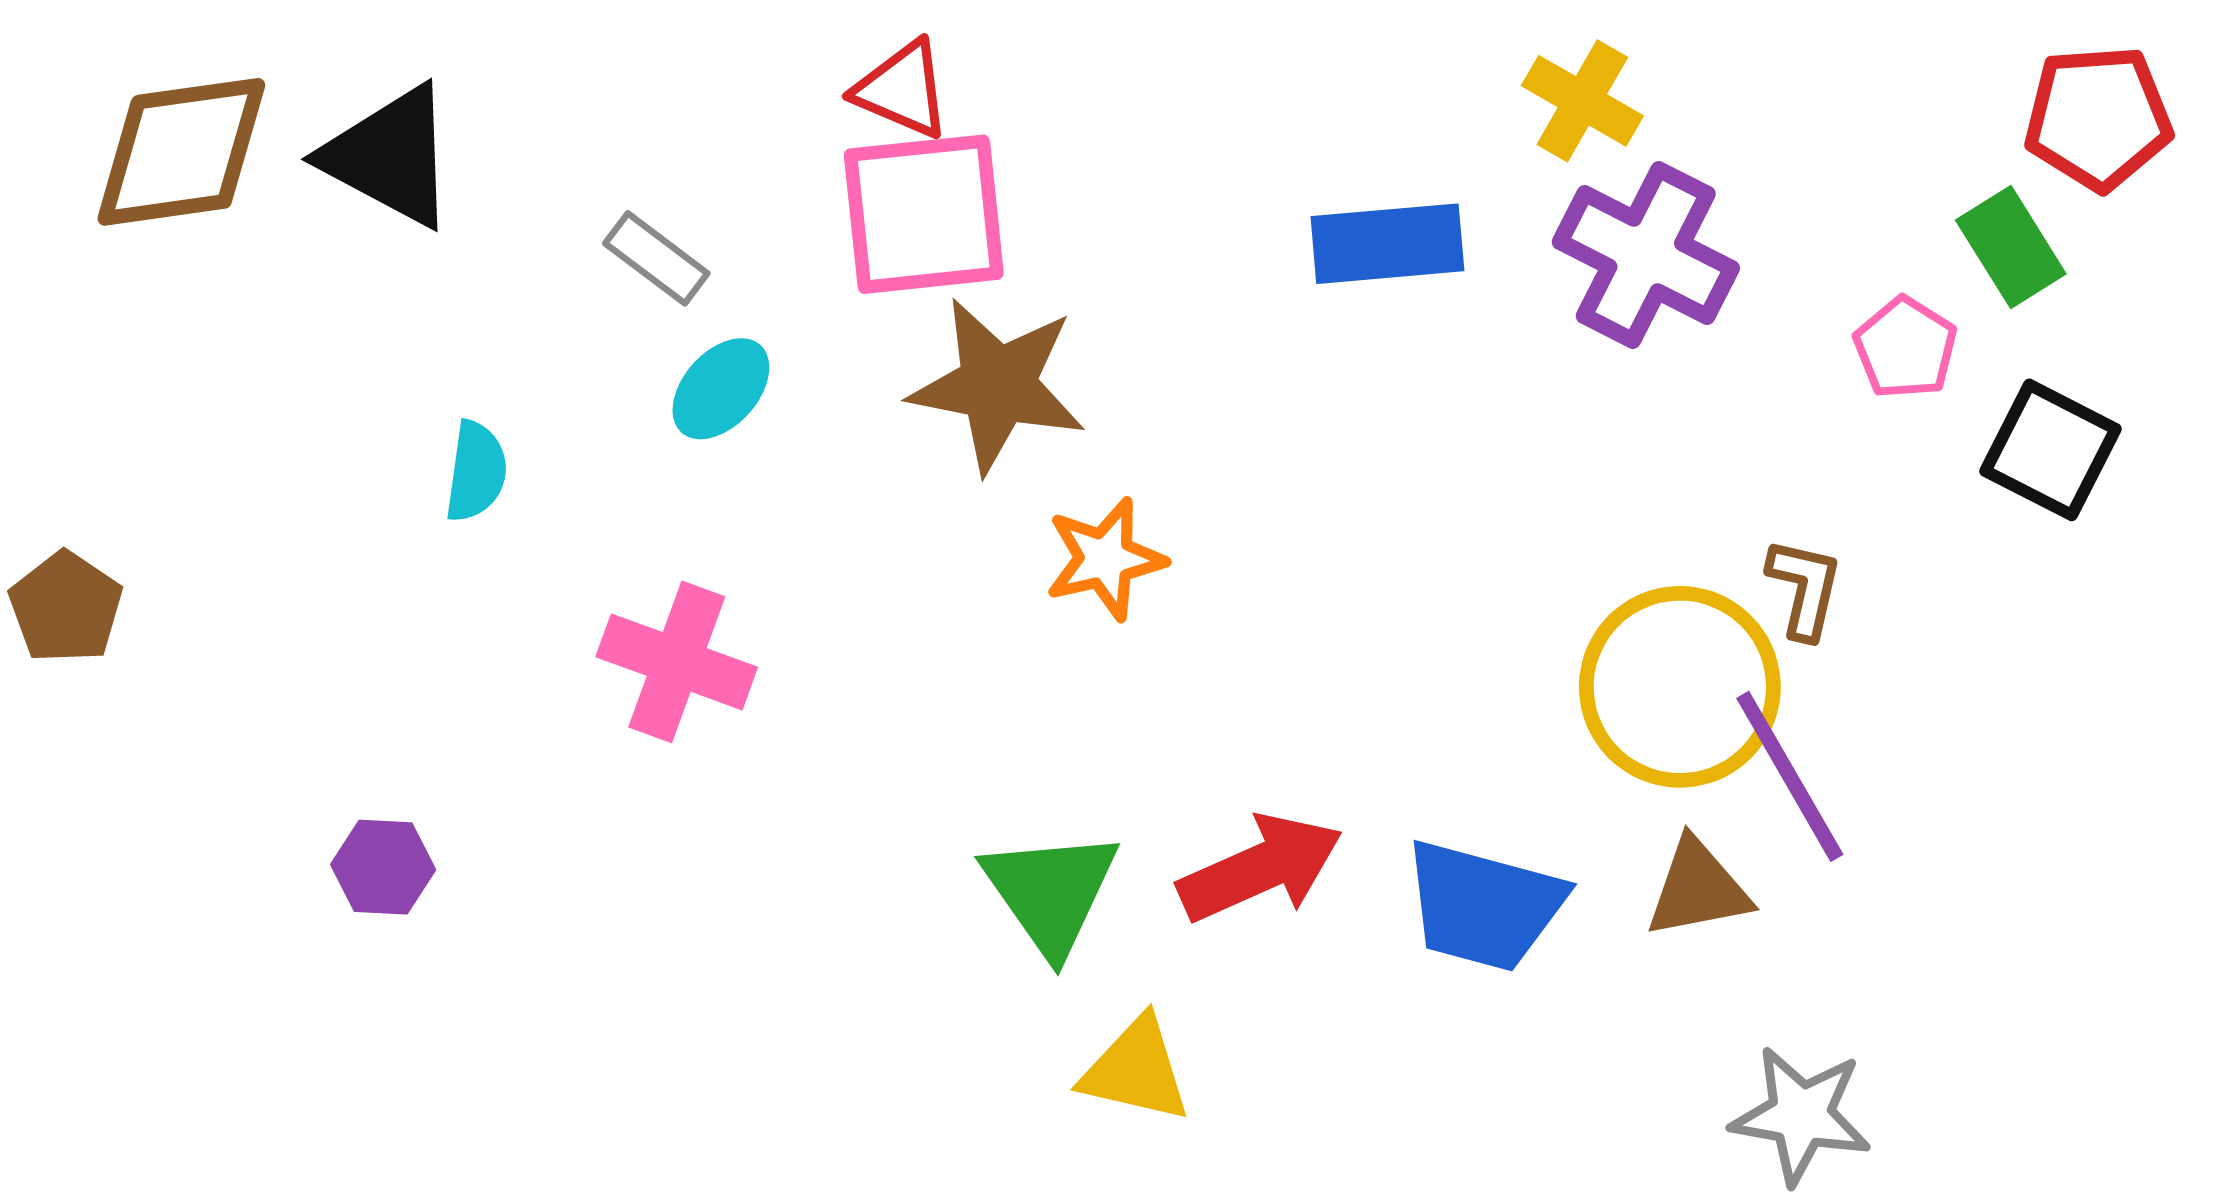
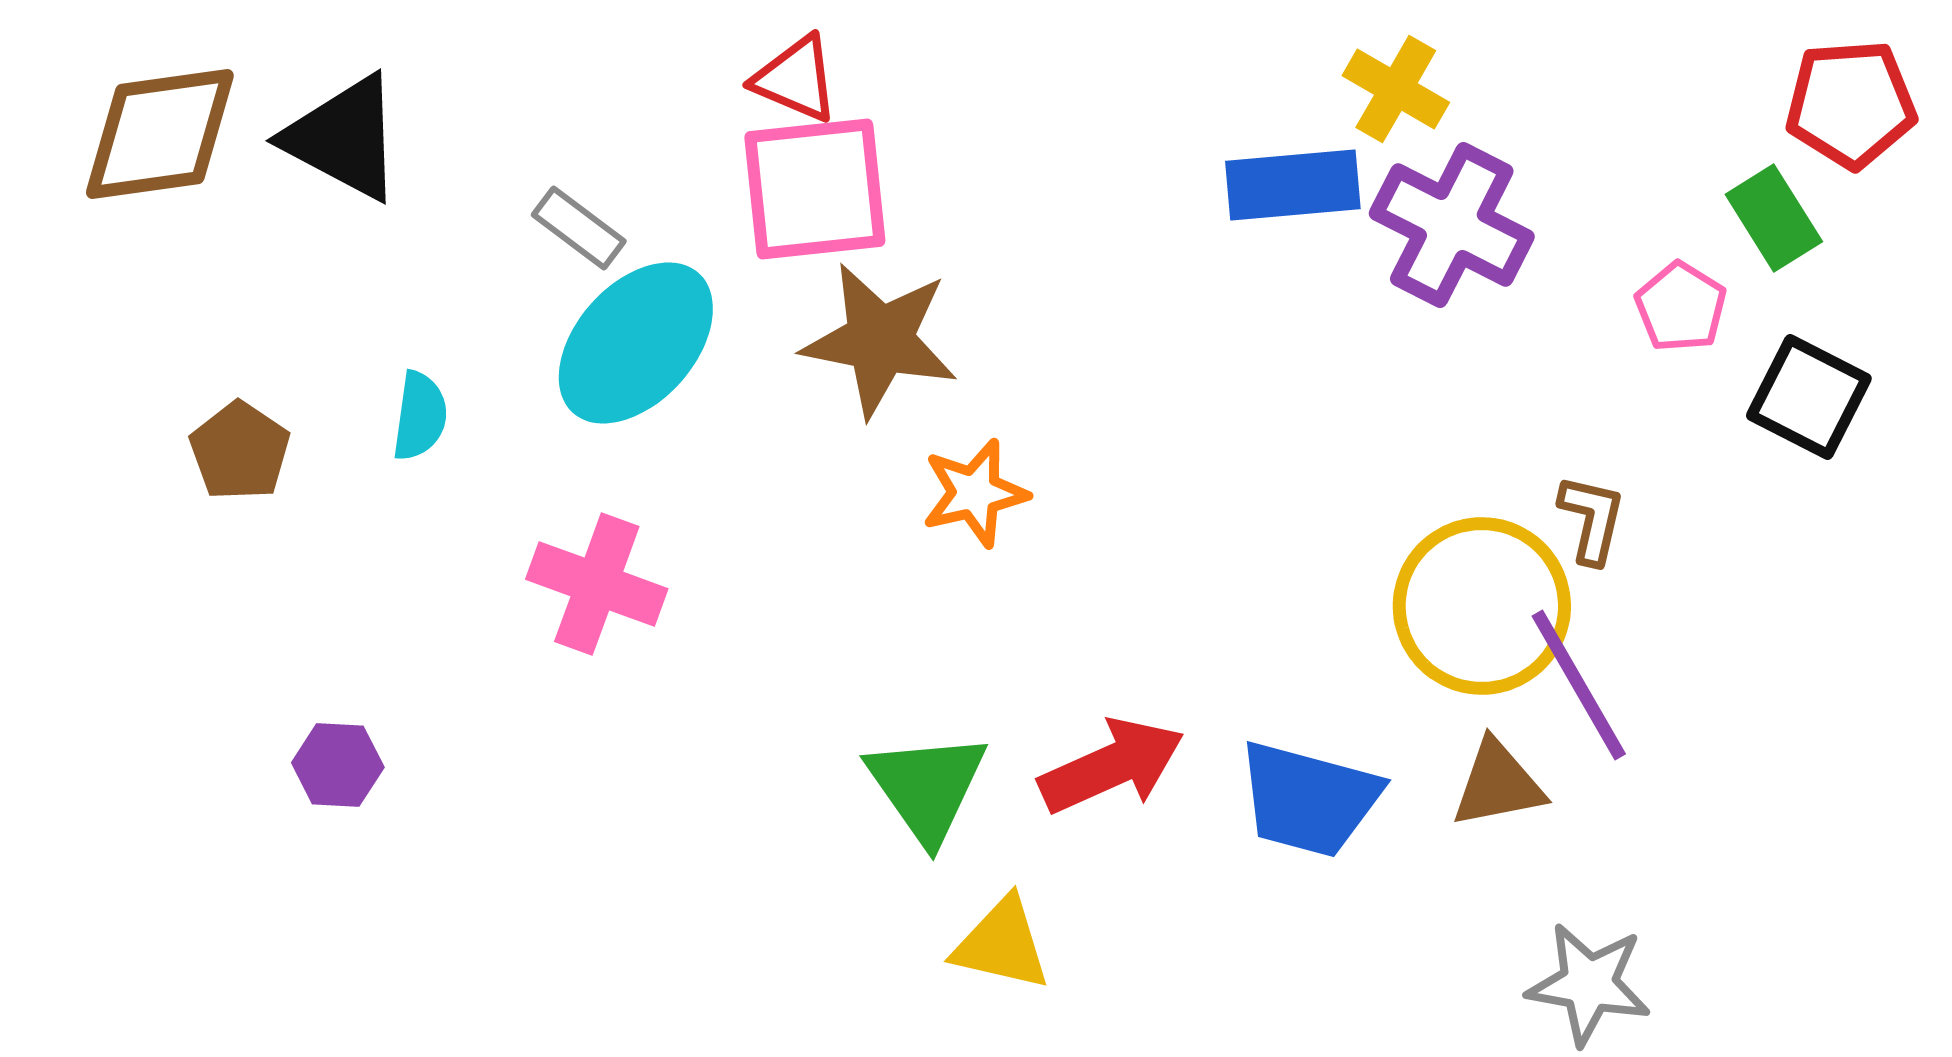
blue rectangle: (1387, 244) -> (1293, 185), moved
cyan ellipse: (721, 389) -> (636, 343), size x1.8
brown pentagon: (66, 608) -> (240, 451), moved

